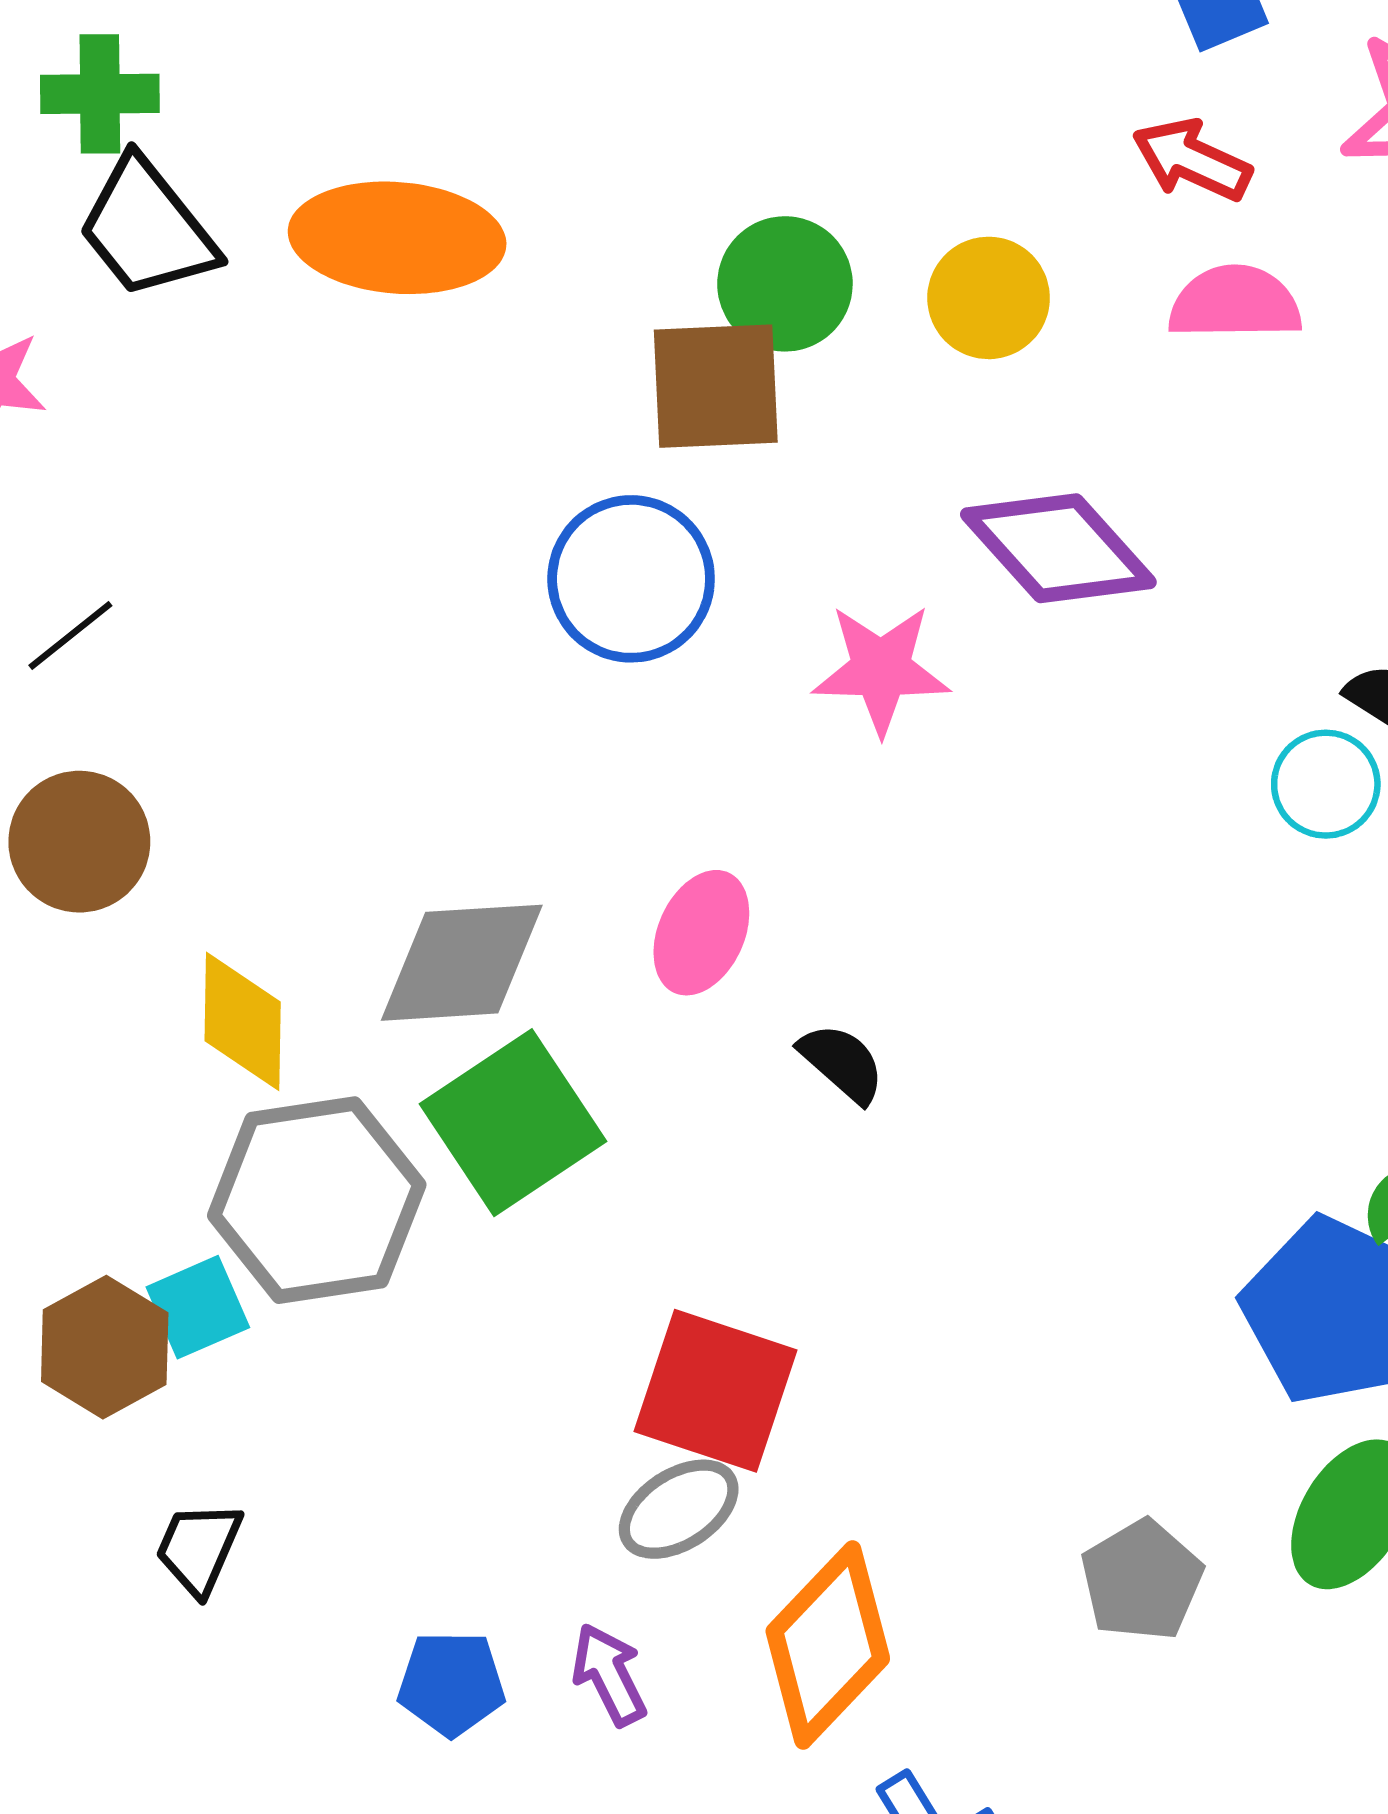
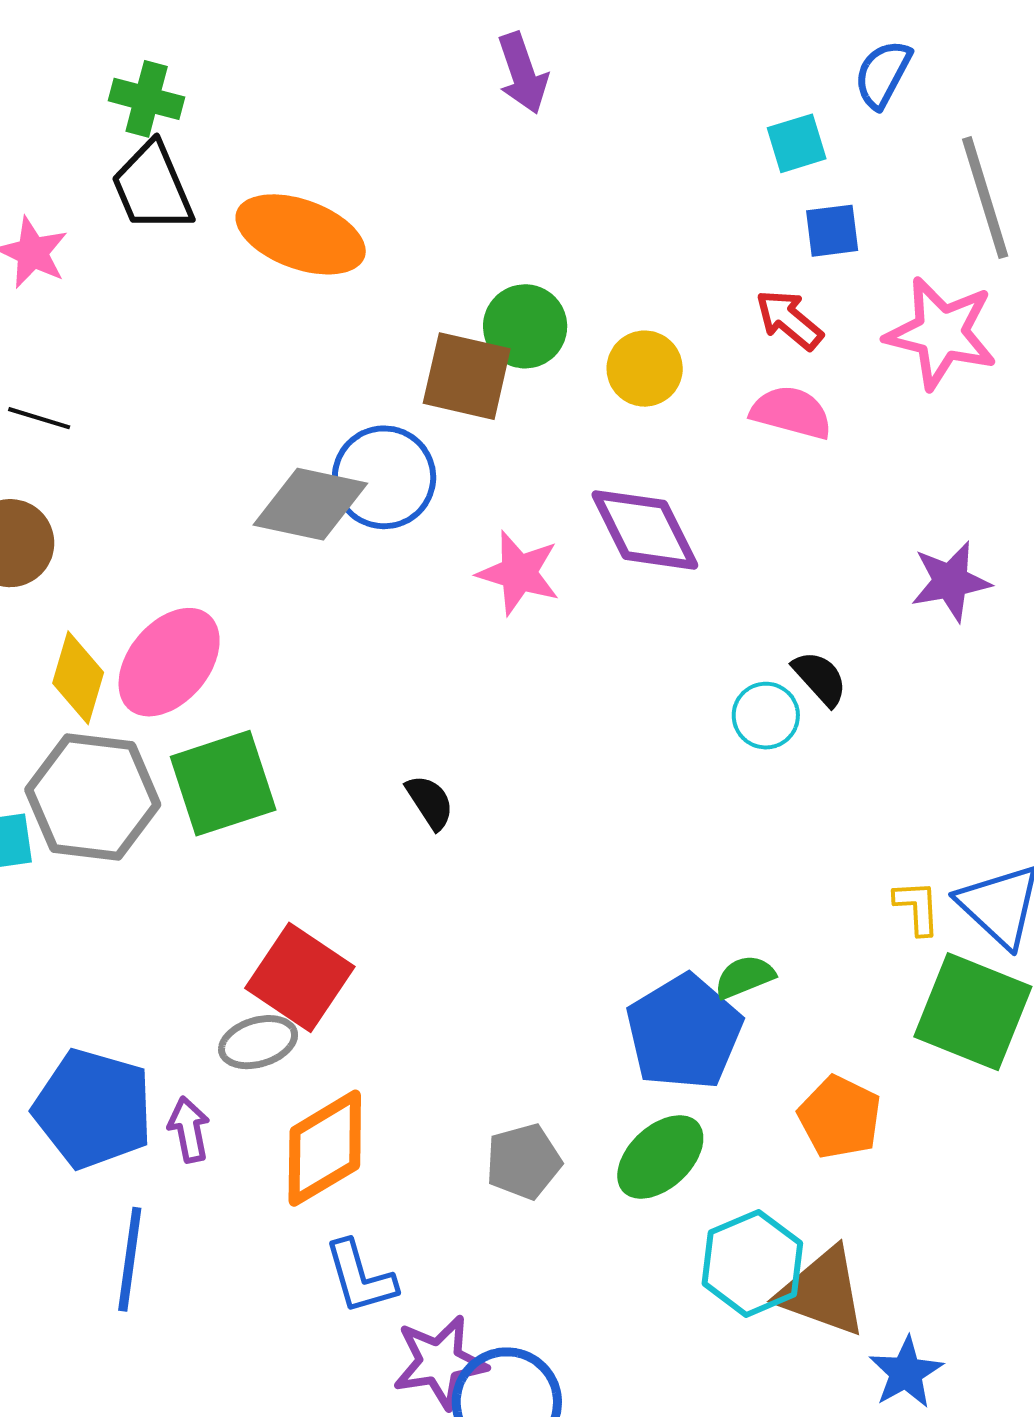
black line: (70, 635) -> (39, 418), turned 40
pink ellipse: (701, 933) -> (169, 662), moved, size x1.5
gray diamond: (462, 963) -> (310, 504), moved
blue pentagon: (451, 1684) -> (93, 1109), size x1.8

